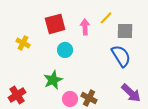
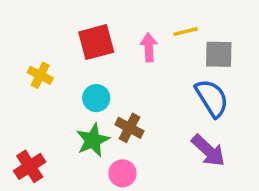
yellow line: (106, 18) -> (186, 32), turned 32
cyan circle: (65, 50) -> (96, 98), moved
purple arrow: (131, 93) -> (208, 151), moved
brown cross: (89, 98) -> (130, 128), moved

